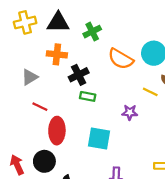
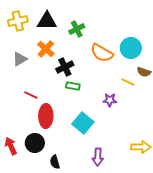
orange cross: (57, 54) -> (46, 49), turned 36
gray triangle: (30, 77) -> (20, 59), moved
cyan square: (99, 139) -> (83, 123), turned 30

